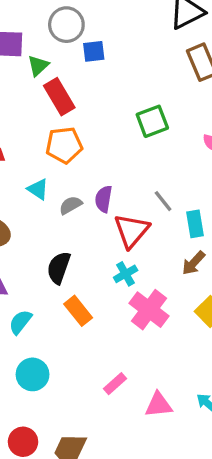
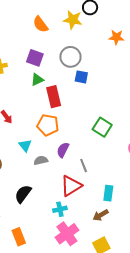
green triangle: (38, 66) -> (37, 80), moved
green square: (152, 121) -> (102, 127), turned 36
purple semicircle: (104, 199) -> (63, 150), moved
gray line: (163, 201) -> (84, 166), moved
orange rectangle: (78, 311) -> (19, 237), moved

